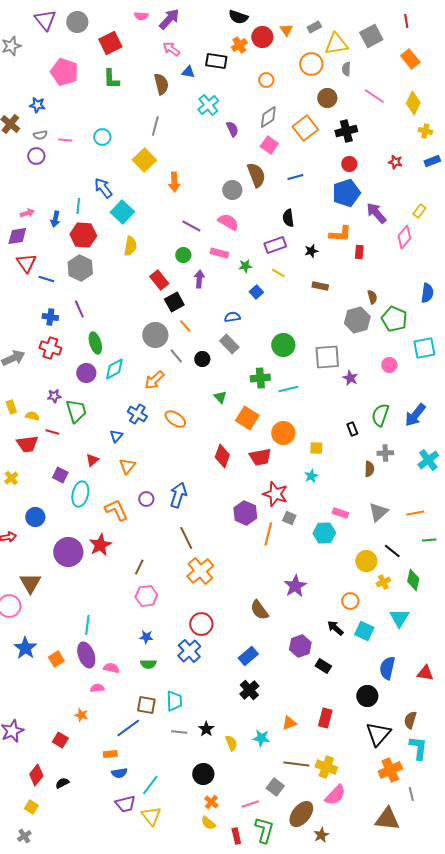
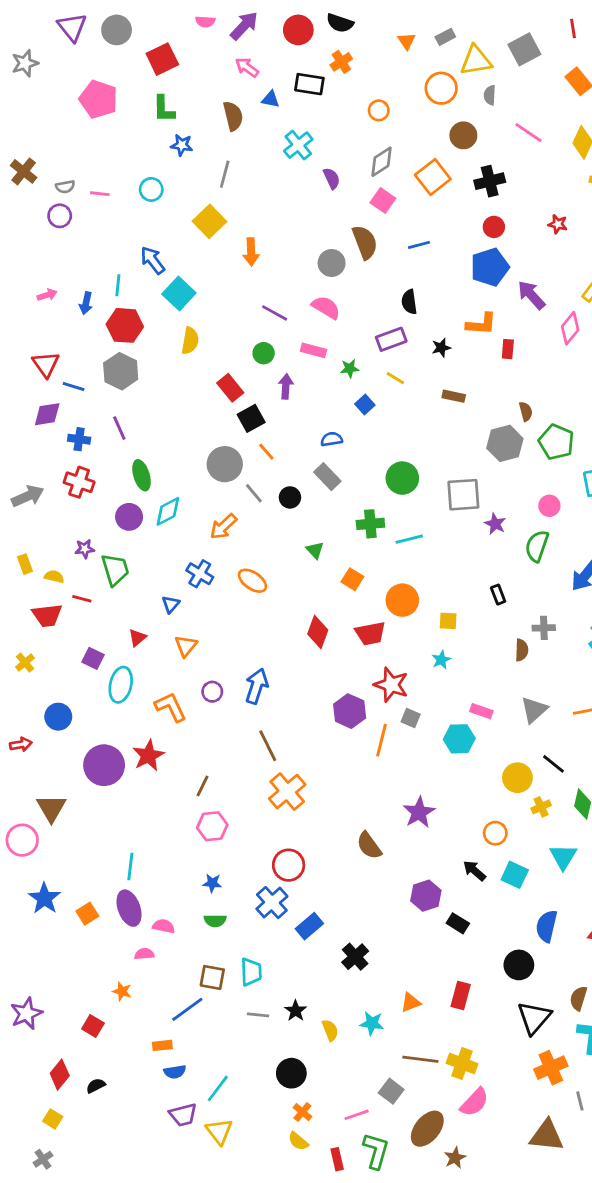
red circle: (262, 37) -> (298, 30), moved
blue star: (37, 105) -> (182, 145), moved
purple diamond: (17, 236) -> (47, 414), moved
green semicircle: (380, 415) -> (537, 546), moved
orange square: (247, 418) -> (352, 579), size x0.7
blue rectangle: (248, 656) -> (309, 926), moved

